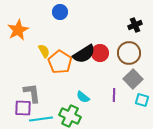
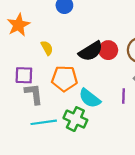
orange pentagon: (60, 62) -> (64, 79), moved, turned -30
cyan semicircle: (83, 97) -> (90, 98), size x1.5
purple square: (23, 108) -> (24, 75), moved

